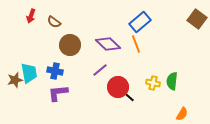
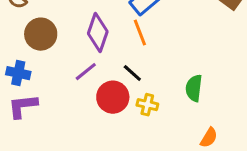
purple diamond: (108, 44) -> (98, 33), turned 65
yellow cross: (153, 83) -> (147, 105), moved
black line: (128, 96) -> (132, 73), moved

